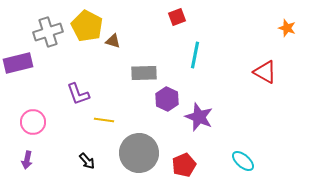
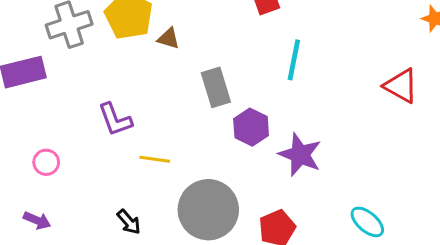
gray rectangle: (144, 73) -> (216, 87), turned 75
pink circle: (33, 122) -> (46, 162), size x0.7
purple arrow: (27, 160) -> (37, 220), turned -78

